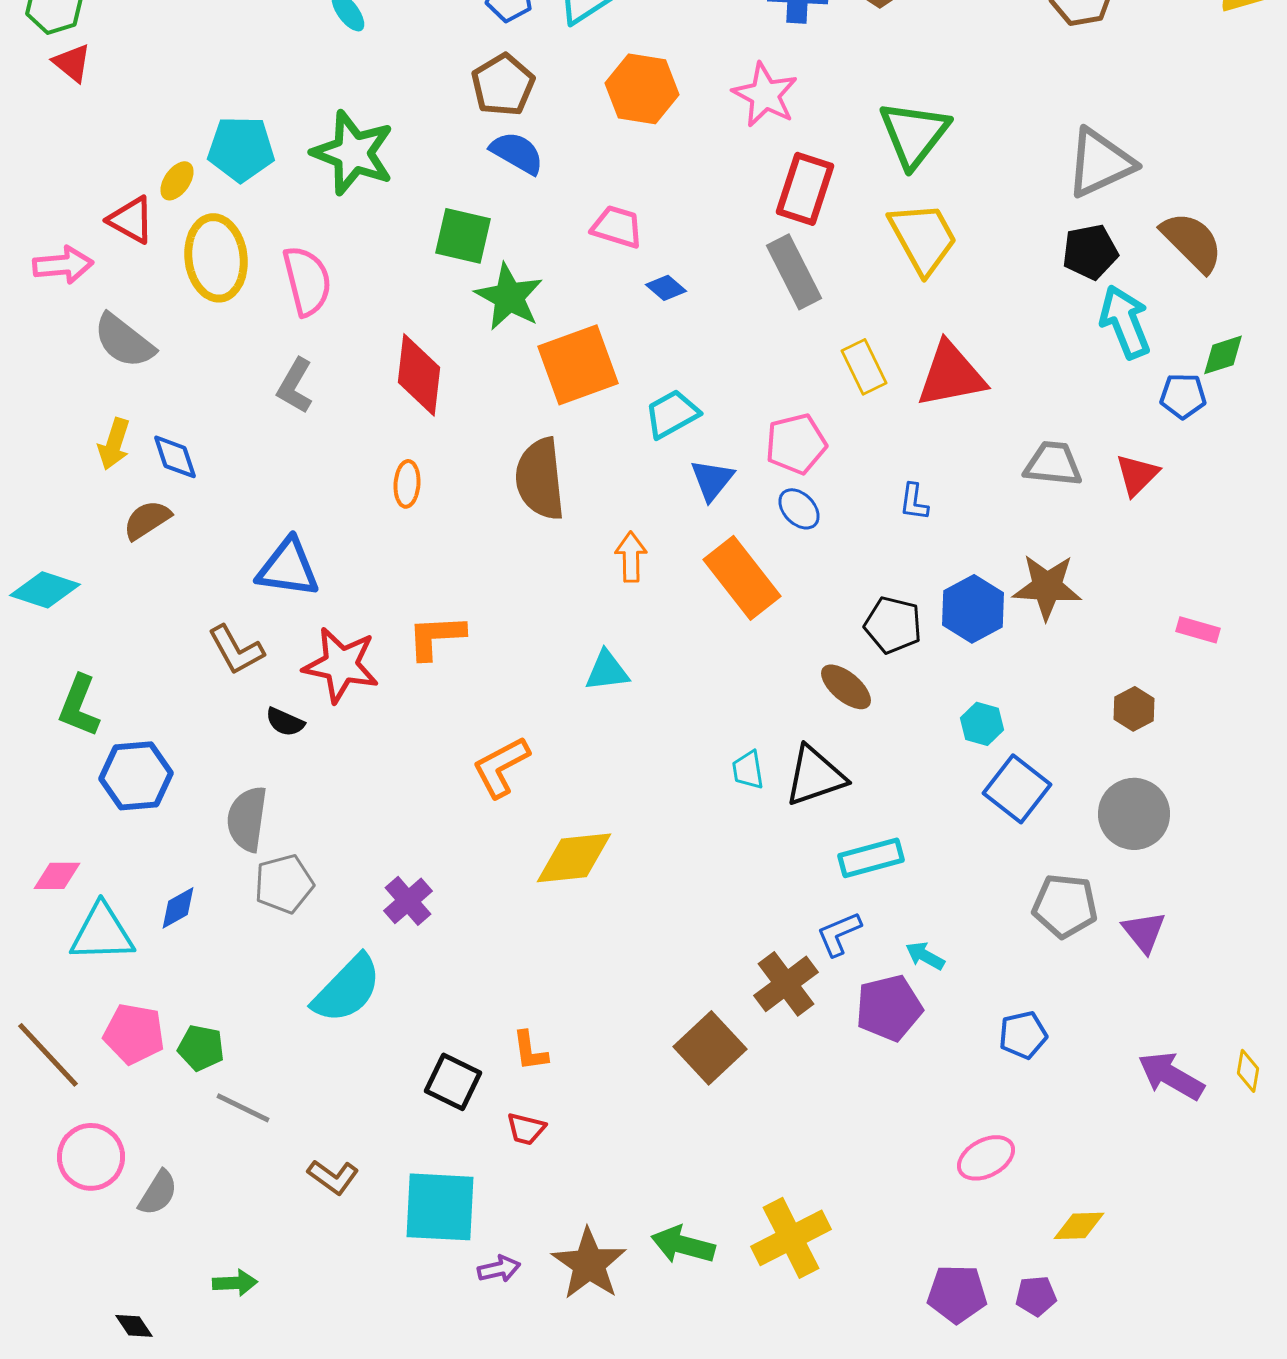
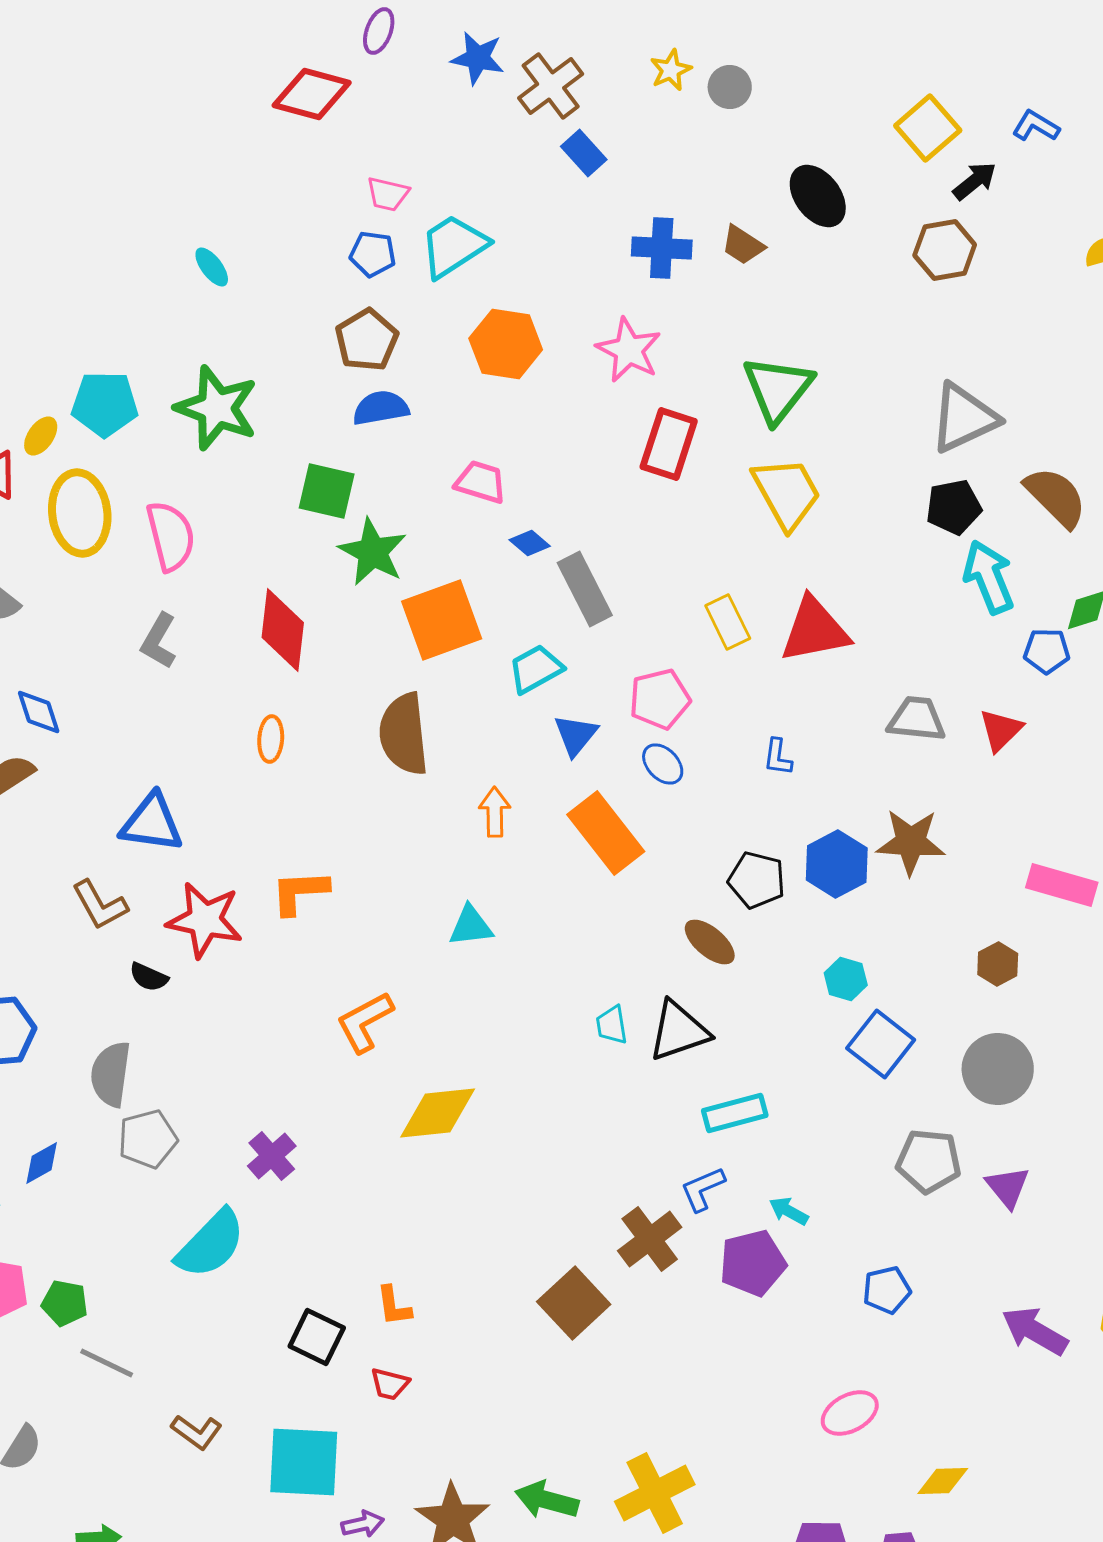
blue semicircle: (517, 153) -> (381, 408), turned -40
gray rectangle: (794, 272) -> (585, 589), moved
pink rectangle: (1198, 630) -> (1062, 885), size x1.6

